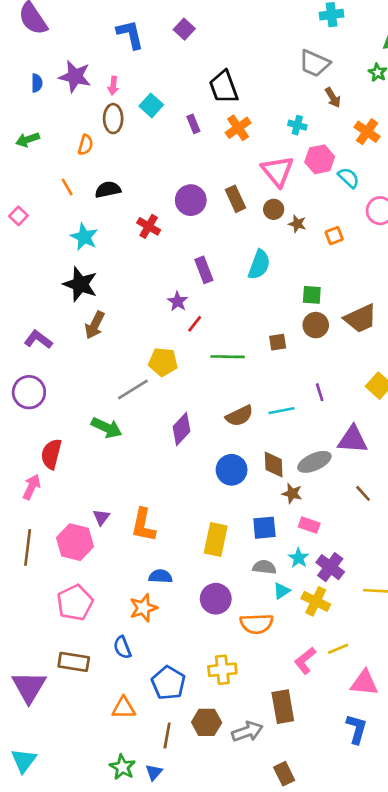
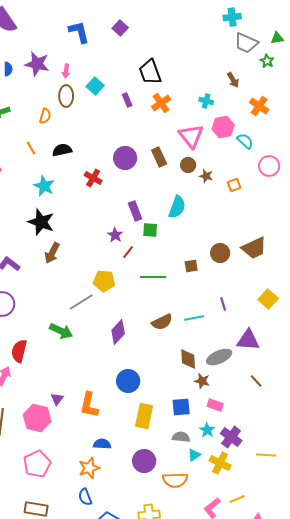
gray trapezoid: (314, 63) -> (246, 43), moved
green square: (312, 295) -> (150, 230), moved
blue circle: (232, 470) -> (128, 381), moved
blue semicircle: (122, 647) -> (85, 497), moved

